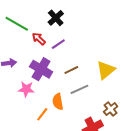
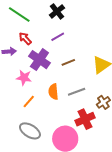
red arrow: (39, 39) -> (25, 38), moved
gray line: (79, 89) -> (77, 92), moved
orange line: (42, 114) -> (29, 102), moved

